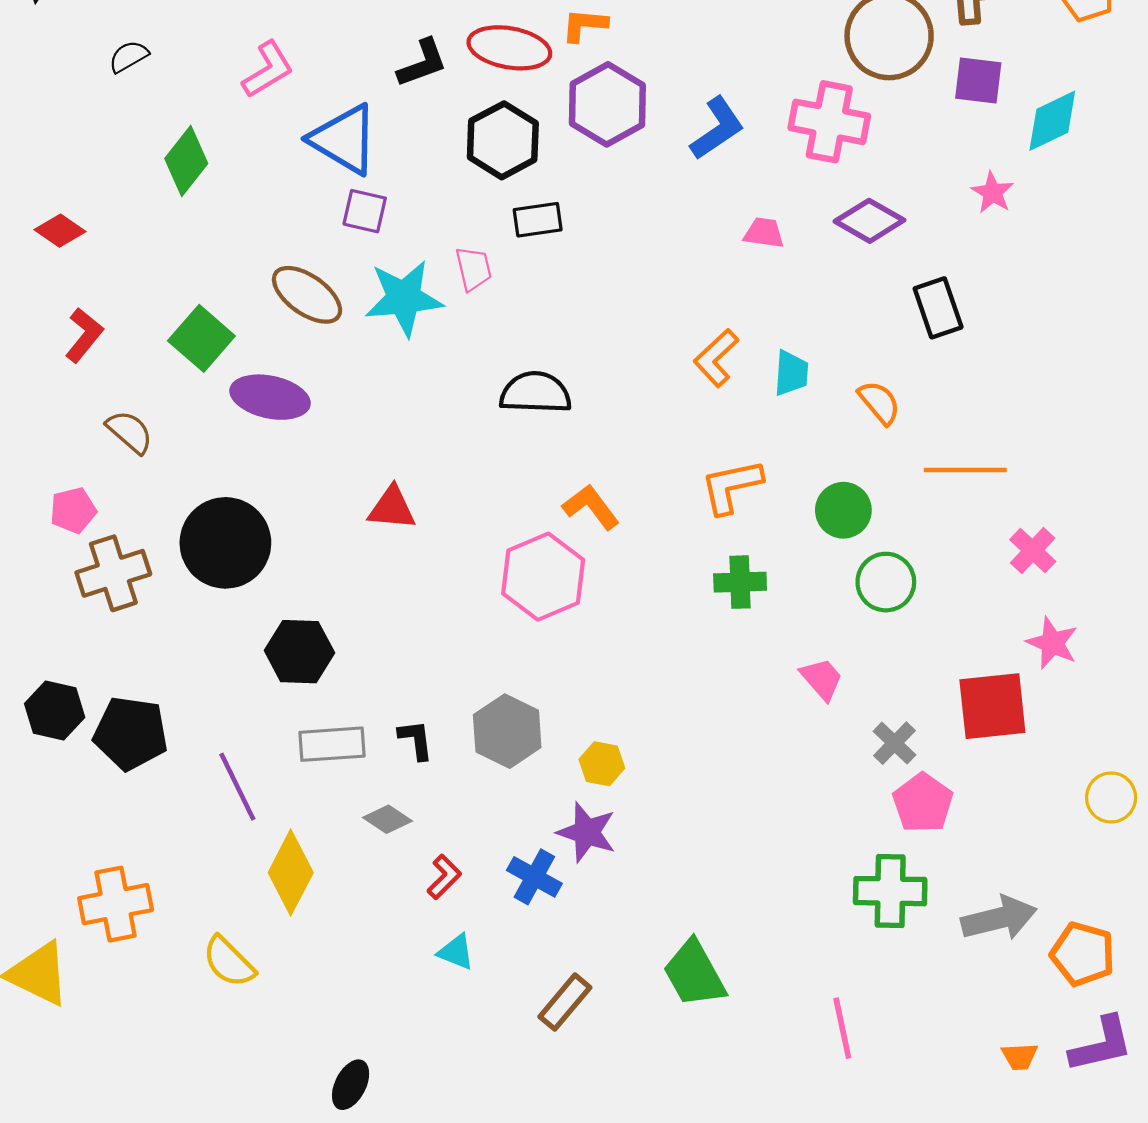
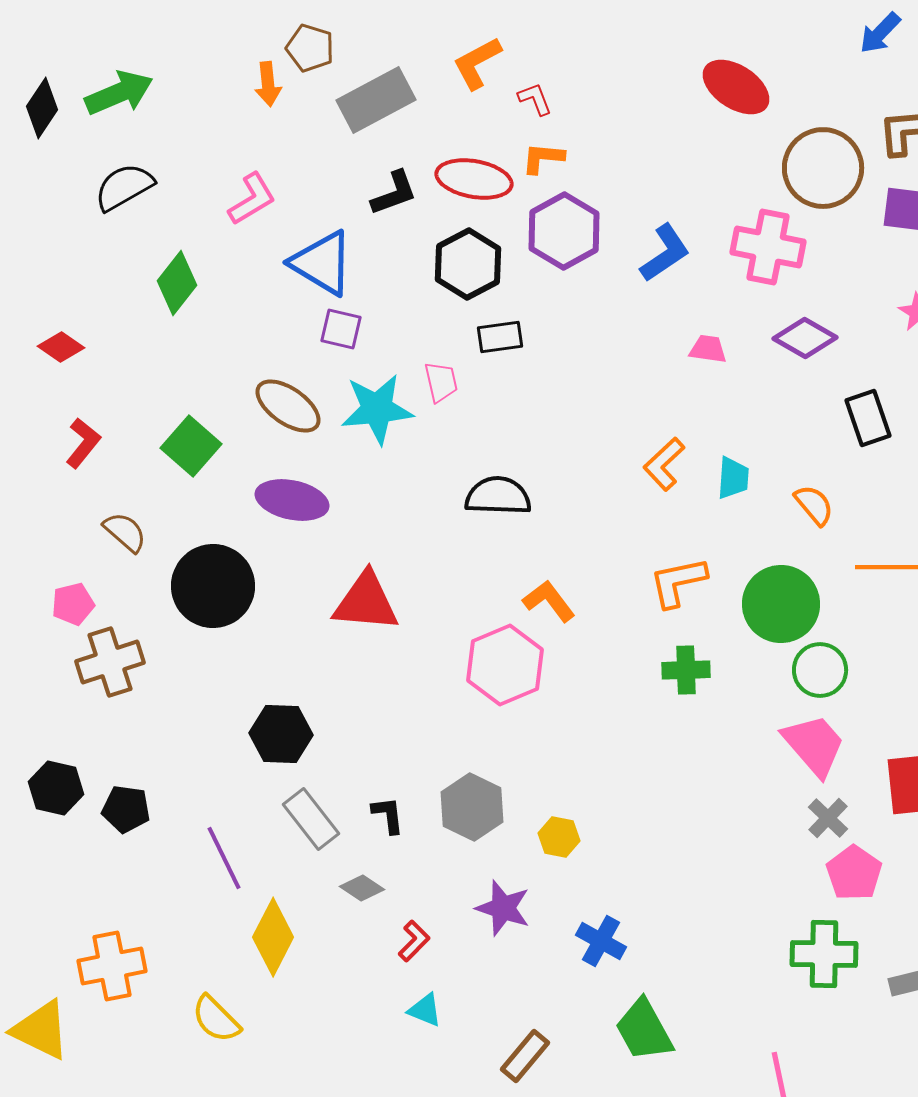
black semicircle: (129, 57) -> (124, 187), size x1.6
purple ellipse: (270, 397) -> (292, 500), moved
red triangle: (392, 508) -> (366, 602), size x1.5
green circle: (843, 510) -> (781, 604), size x1.5
black circle: (225, 543) -> (213, 586), moved
pink trapezoid: (822, 679) -> (814, 745), moved, size x1.6
black pentagon: (131, 733) -> (126, 809), size x0.7
gray rectangle: (332, 744) -> (311, 819), turned 56
purple star: (587, 832) -> (503, 908), moved
blue cross: (534, 877) -> (601, 941), moved

